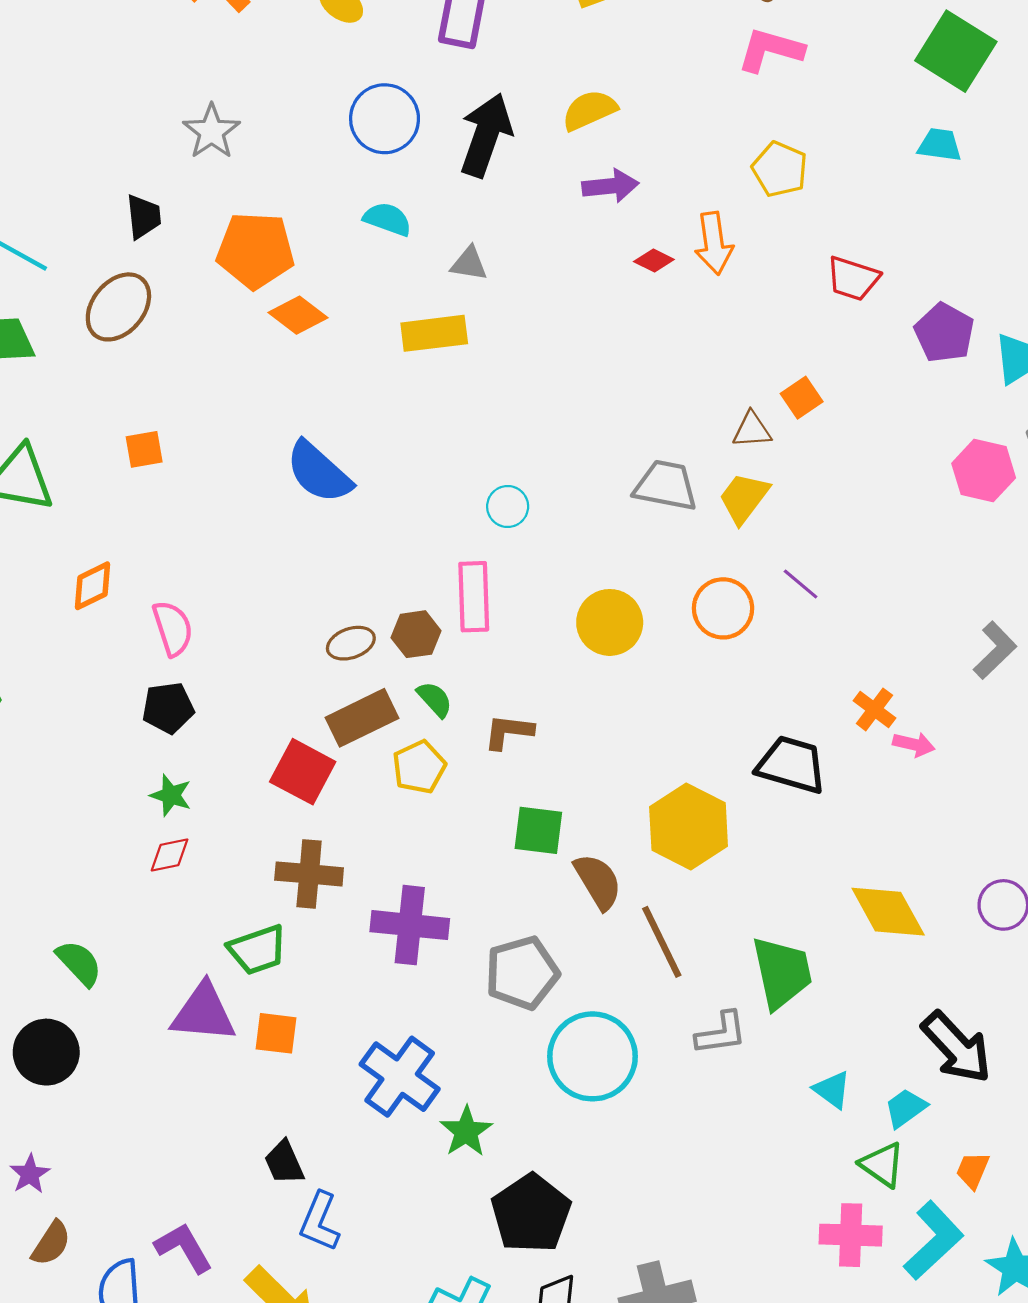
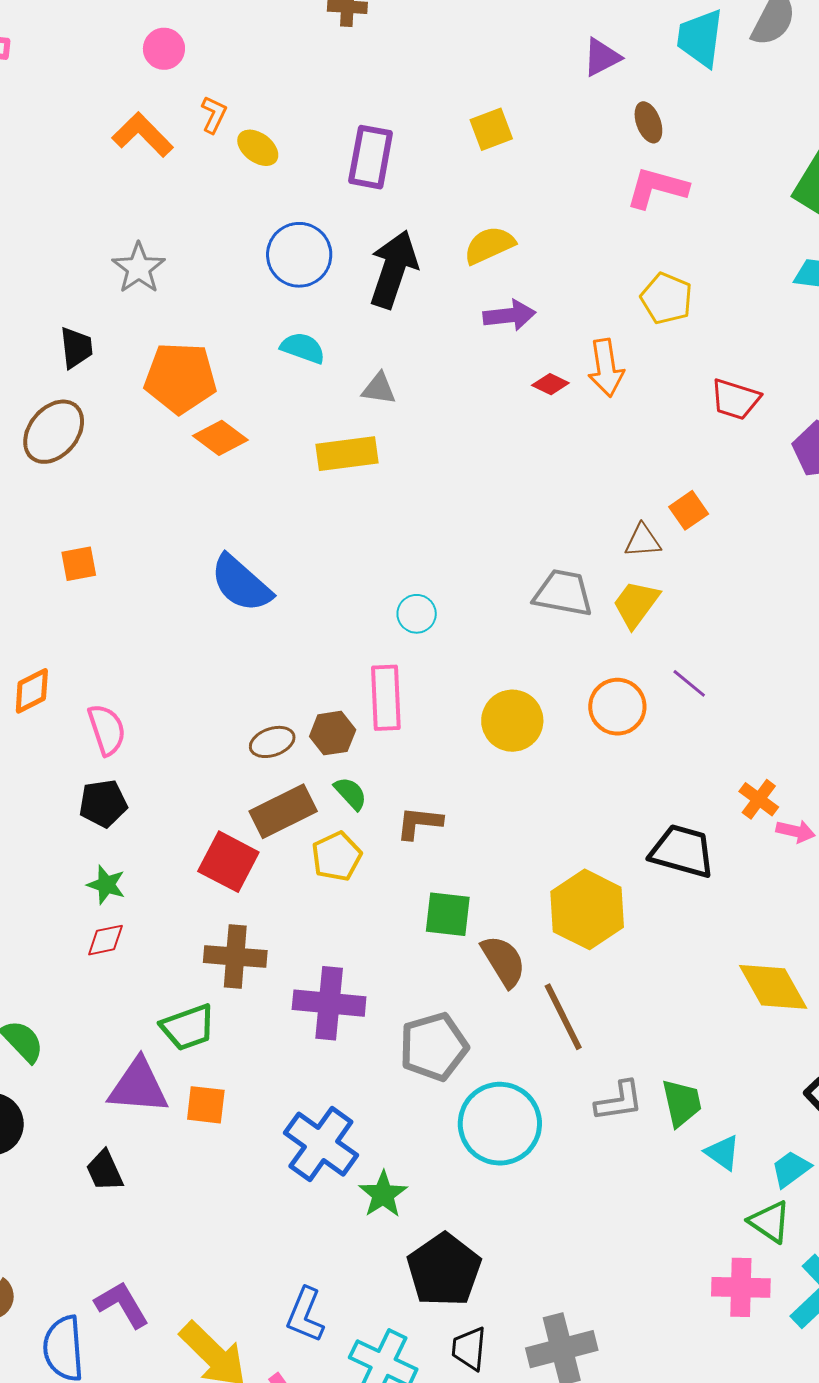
green trapezoid: (782, 973) -> (682, 1103), moved, size x0.7
black trapezoid: (284, 1162) -> (105, 1171), moved
blue L-shape: (320, 1222) -> (305, 1315), moved

